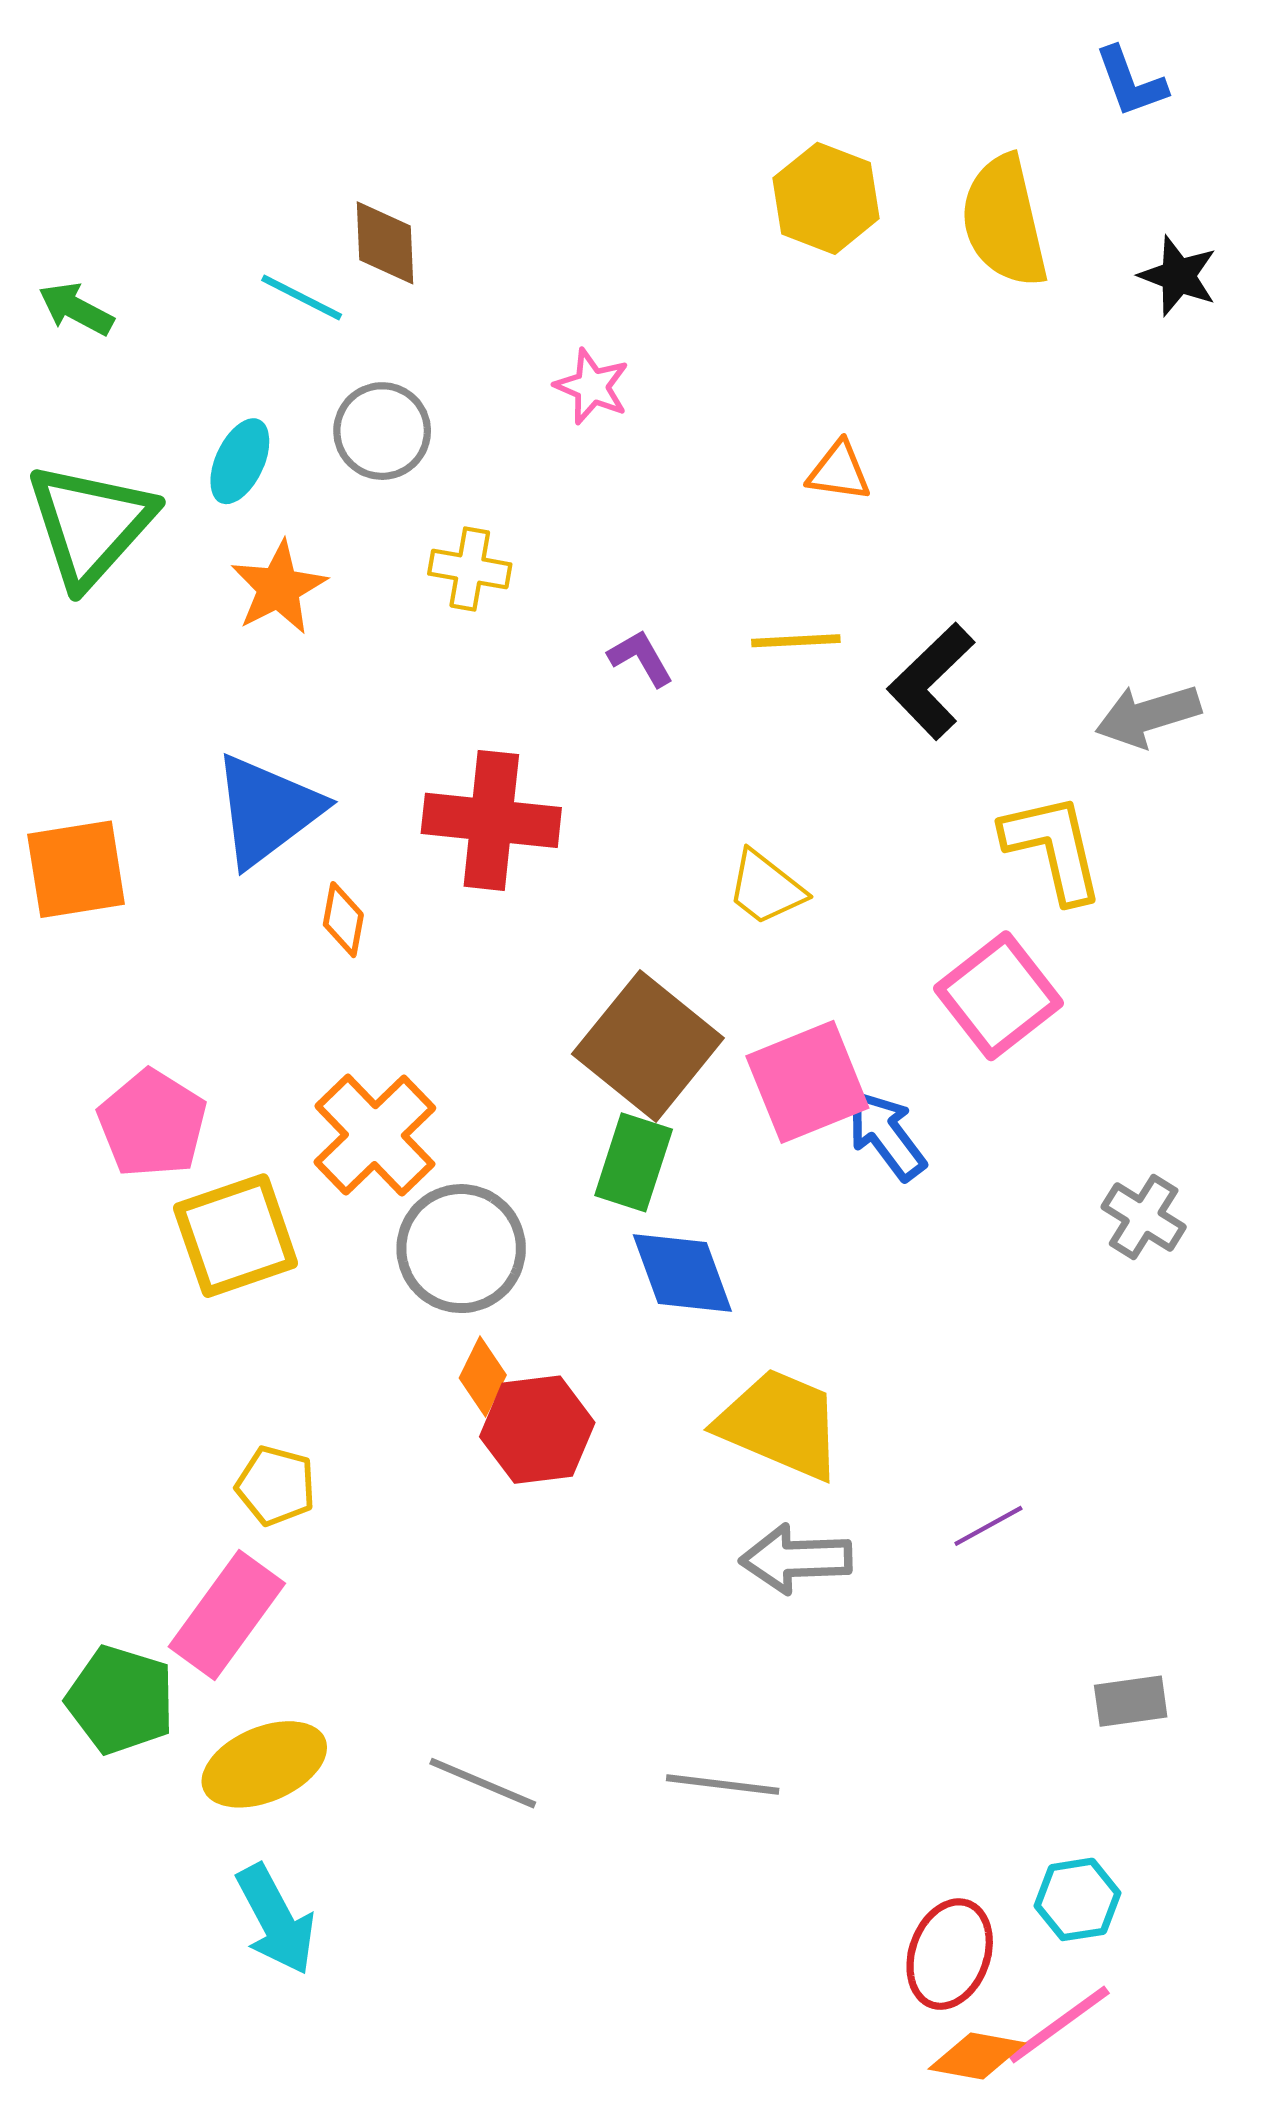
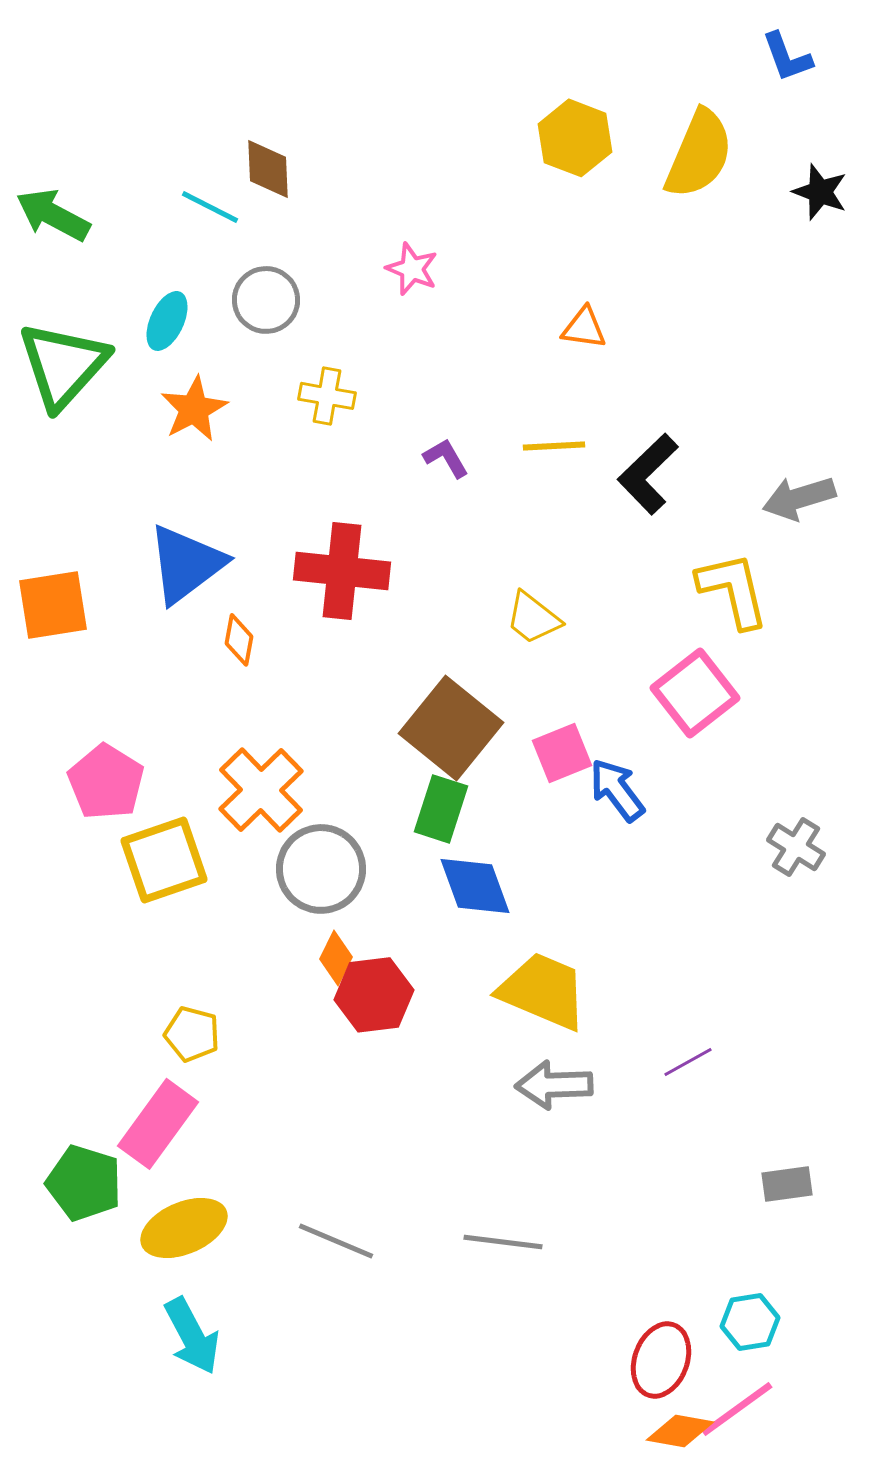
yellow semicircle: (1004, 221) -> (699, 154), turned -144
green arrow: (76, 309) -> (53, 215), size x1.4
pink square: (807, 1082) -> (562, 753), size x0.7

